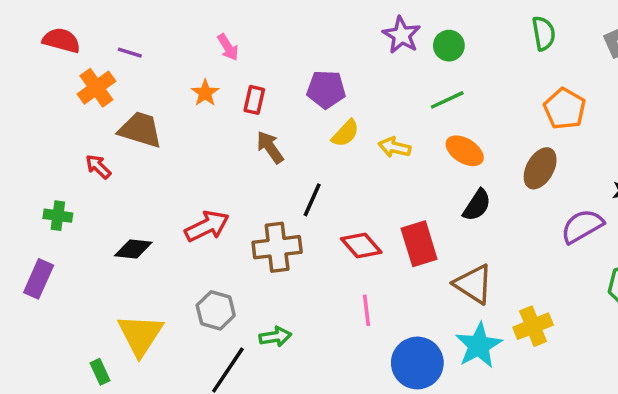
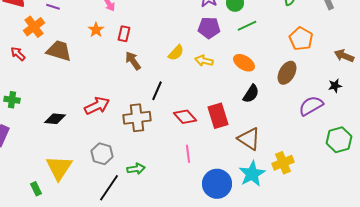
purple pentagon: (326, 89) -> (209, 28), moved
green line: (447, 100) -> (247, 26), moved
red arrow: (98, 167) -> (18, 54), moved

